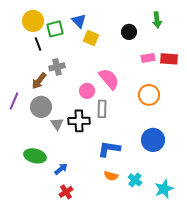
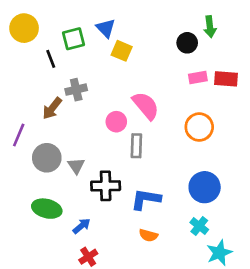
yellow circle: (33, 21) -> (24, 28), moved
black circle: (129, 32) -> (187, 43), moved
gray circle: (41, 107) -> (47, 158), moved
black cross: (79, 121) -> (106, 186), moved
cyan cross: (135, 180) -> (199, 226), moved

